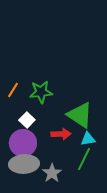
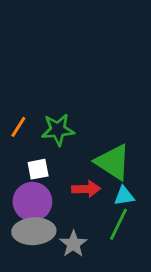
white square: (27, 120) -> (38, 169), turned 35

